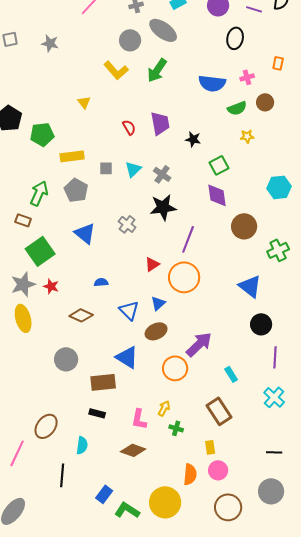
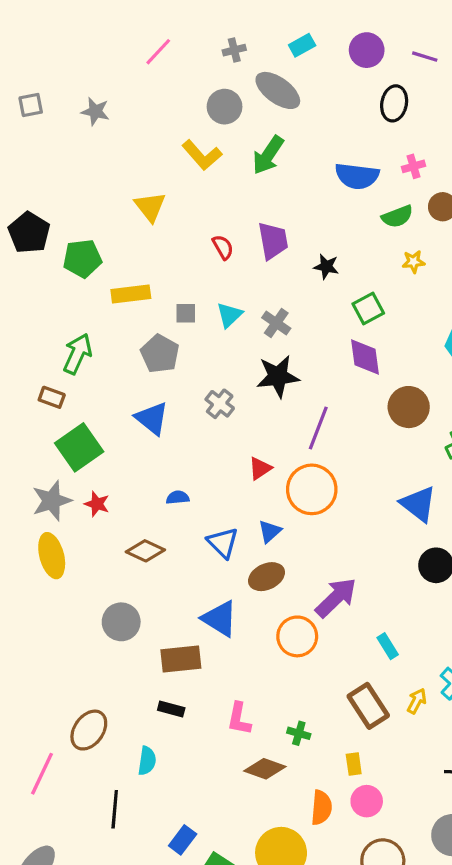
yellow triangle: (84, 102) -> (150, 207), size x1.5
gray pentagon: (76, 190) -> (160, 354), moved
yellow arrow: (164, 408) -> (417, 701), moved
brown diamond: (133, 450) -> (265, 769), moved

